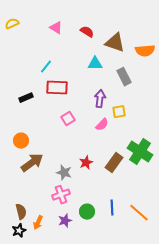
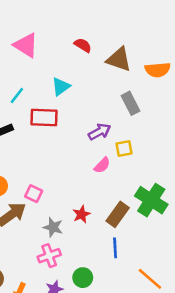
pink triangle: (56, 28) -> (26, 45), moved, size x1.5
cyan triangle: (95, 64) -> (61, 87), moved, turned -35
cyan line: (46, 67) -> (17, 96), moved
purple arrow: (100, 99) -> (100, 132), turned 54
pink square: (68, 119) -> (34, 194), moved, turned -32
blue line: (112, 208) -> (115, 248), moved

